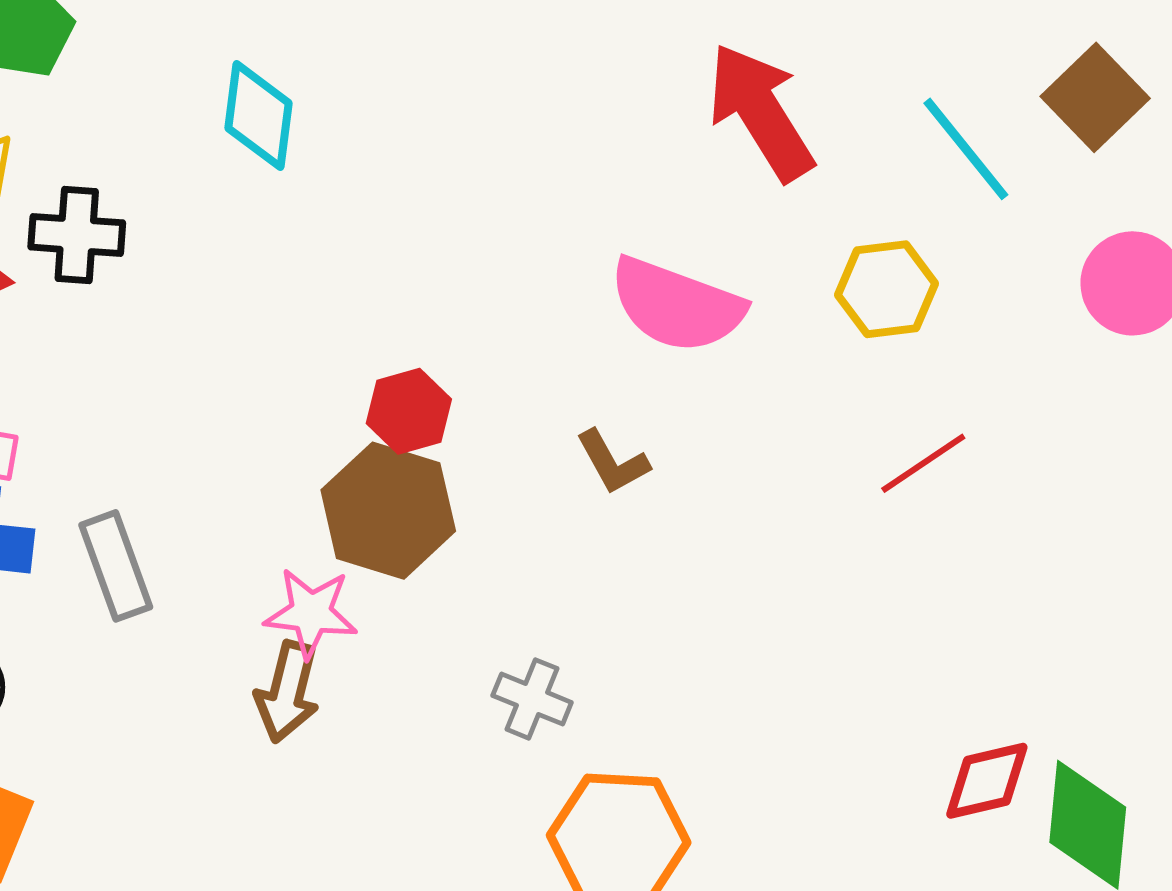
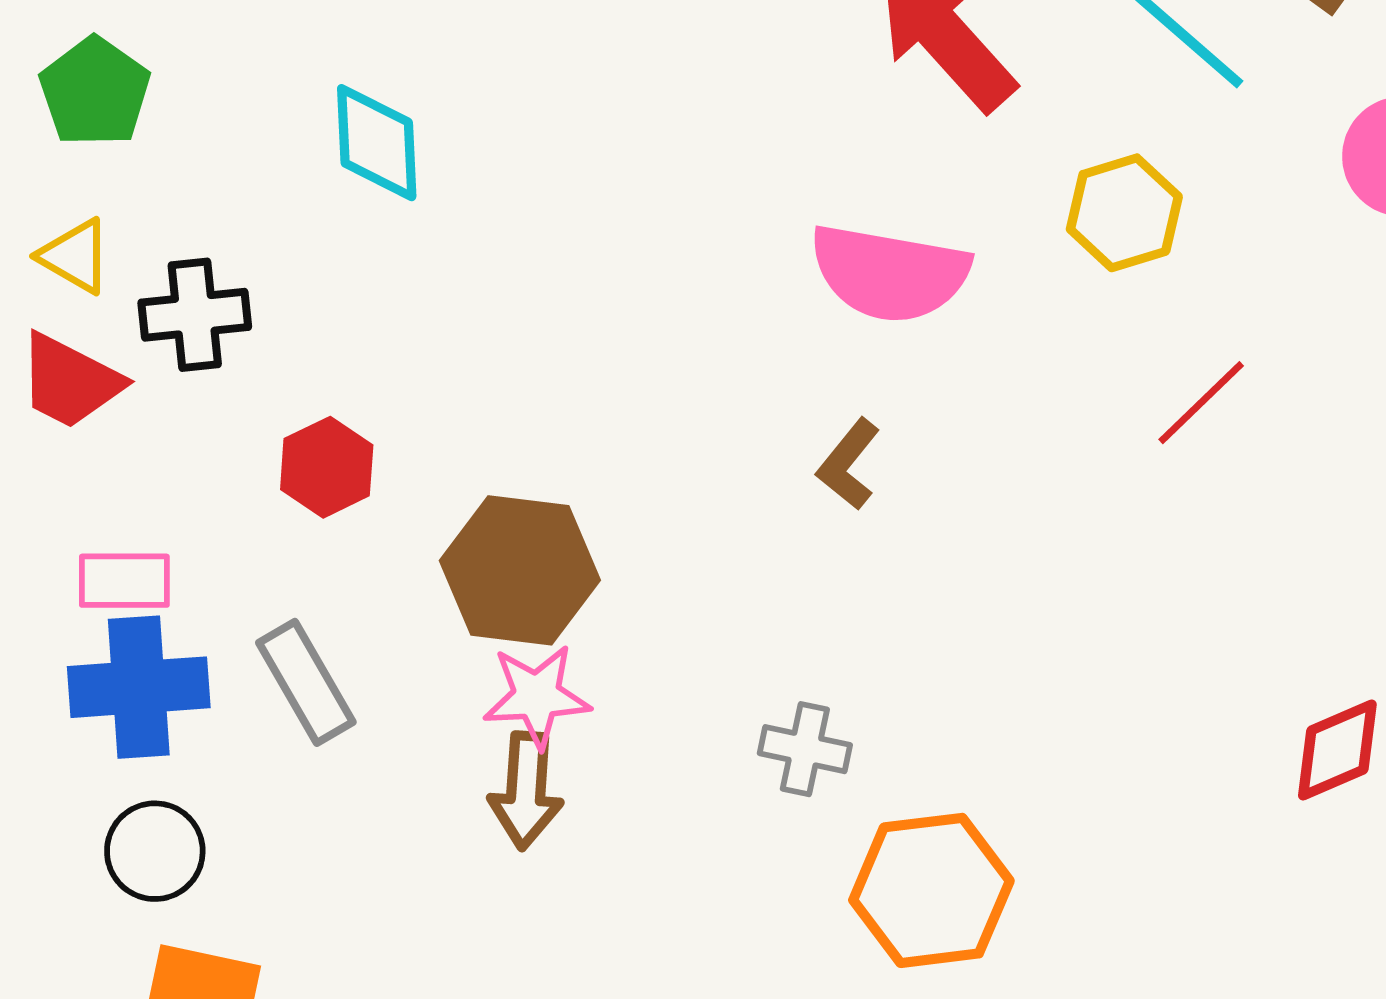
red hexagon: (409, 411) -> (327, 467), moved
brown L-shape: (613, 462) -> (849, 464), turned 78
brown hexagon: (388, 511) -> (520, 570), moved

